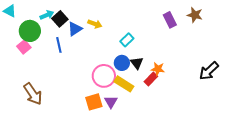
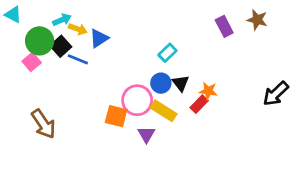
black square: (60, 19) -> (61, 46), moved
yellow arrow: (95, 24) -> (78, 29), moved
blue line: (59, 45) -> (78, 59), turned -56
orange square: (94, 102) -> (116, 116), moved, turned 30

